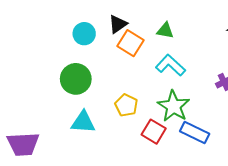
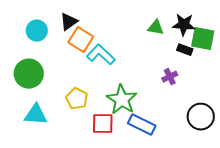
green triangle: (165, 31) -> (156, 28), moved
cyan L-shape: (170, 65) -> (101, 55), moved
red square: (154, 132) -> (103, 124), turned -30

